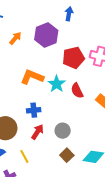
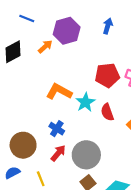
purple hexagon: (46, 35) -> (67, 31), moved
blue cross: (34, 110) -> (57, 129), turned 32
gray circle: (63, 131) -> (86, 155), size x1.6

